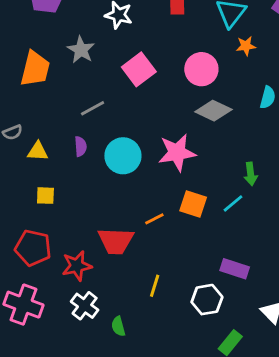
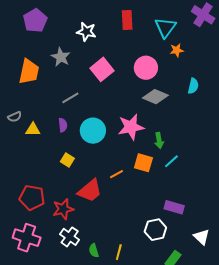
green arrow: (251, 174) -> (159, 141), moved
yellow square: (45, 196) -> (67, 160), moved, turned 32
red trapezoid: (116, 241) -> (90, 191), turned -40
yellow line: (155, 286) -> (119, 252), moved

